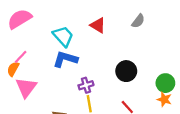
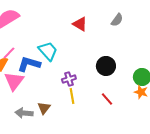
cyan trapezoid: (63, 36) -> (48, 51), moved
blue L-shape: (65, 59) -> (29, 64), moved

